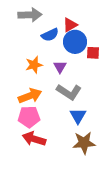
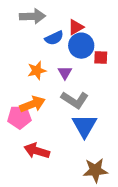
blue triangle: (78, 116) -> (84, 126), size x1.4
pink pentagon: (29, 117) -> (19, 117), moved
brown star: (84, 143) -> (95, 170), moved

